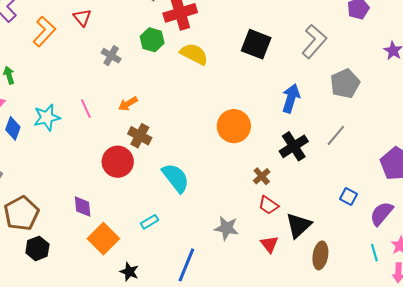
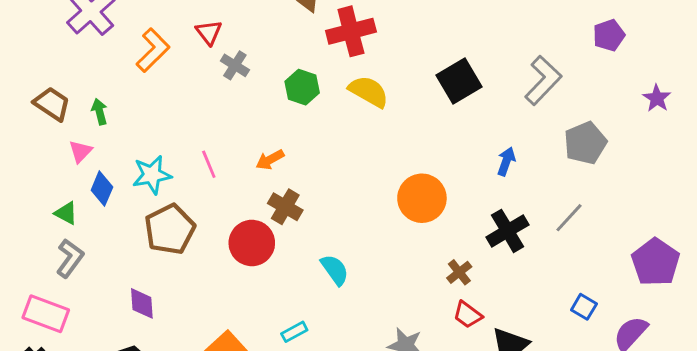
green hexagon: (152, 40) -> (302, 87), moved
black square: (256, 44) -> (459, 81), turned 36
gray cross: (111, 56) -> (235, 65), moved
blue arrow: (291, 98) -> (506, 161), size x0.7
cyan semicircle: (176, 178) -> (335, 270), size x0.7
purple diamond: (83, 207) -> (142, 303), moved
brown pentagon: (22, 213) -> (170, 229), moved

